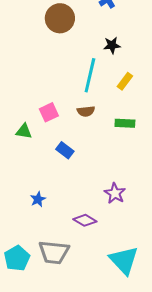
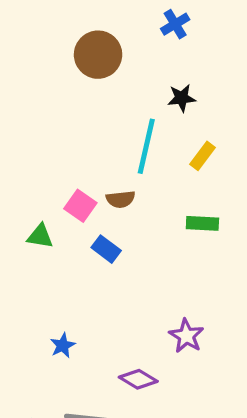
brown semicircle: (86, 111) -> (121, 199), moved
pink square: (49, 112) -> (80, 206), turned -30
blue rectangle: (65, 150) -> (106, 249), moved

